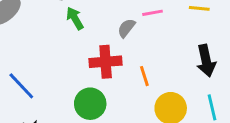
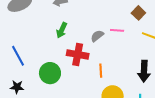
green arrow: (75, 18) -> (62, 30), moved, turned -140
green circle: (90, 104) -> (50, 73), moved

